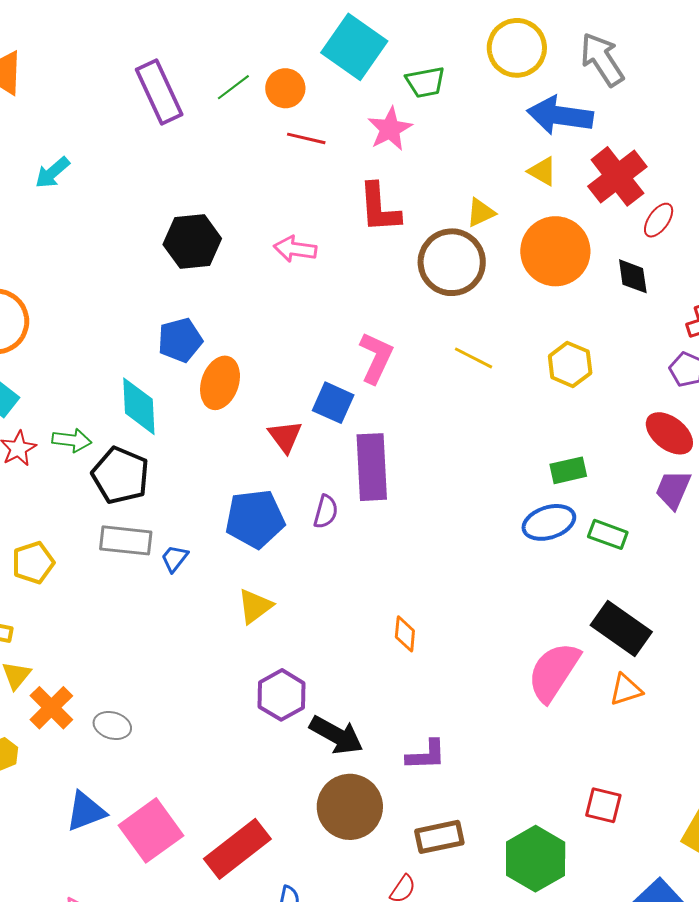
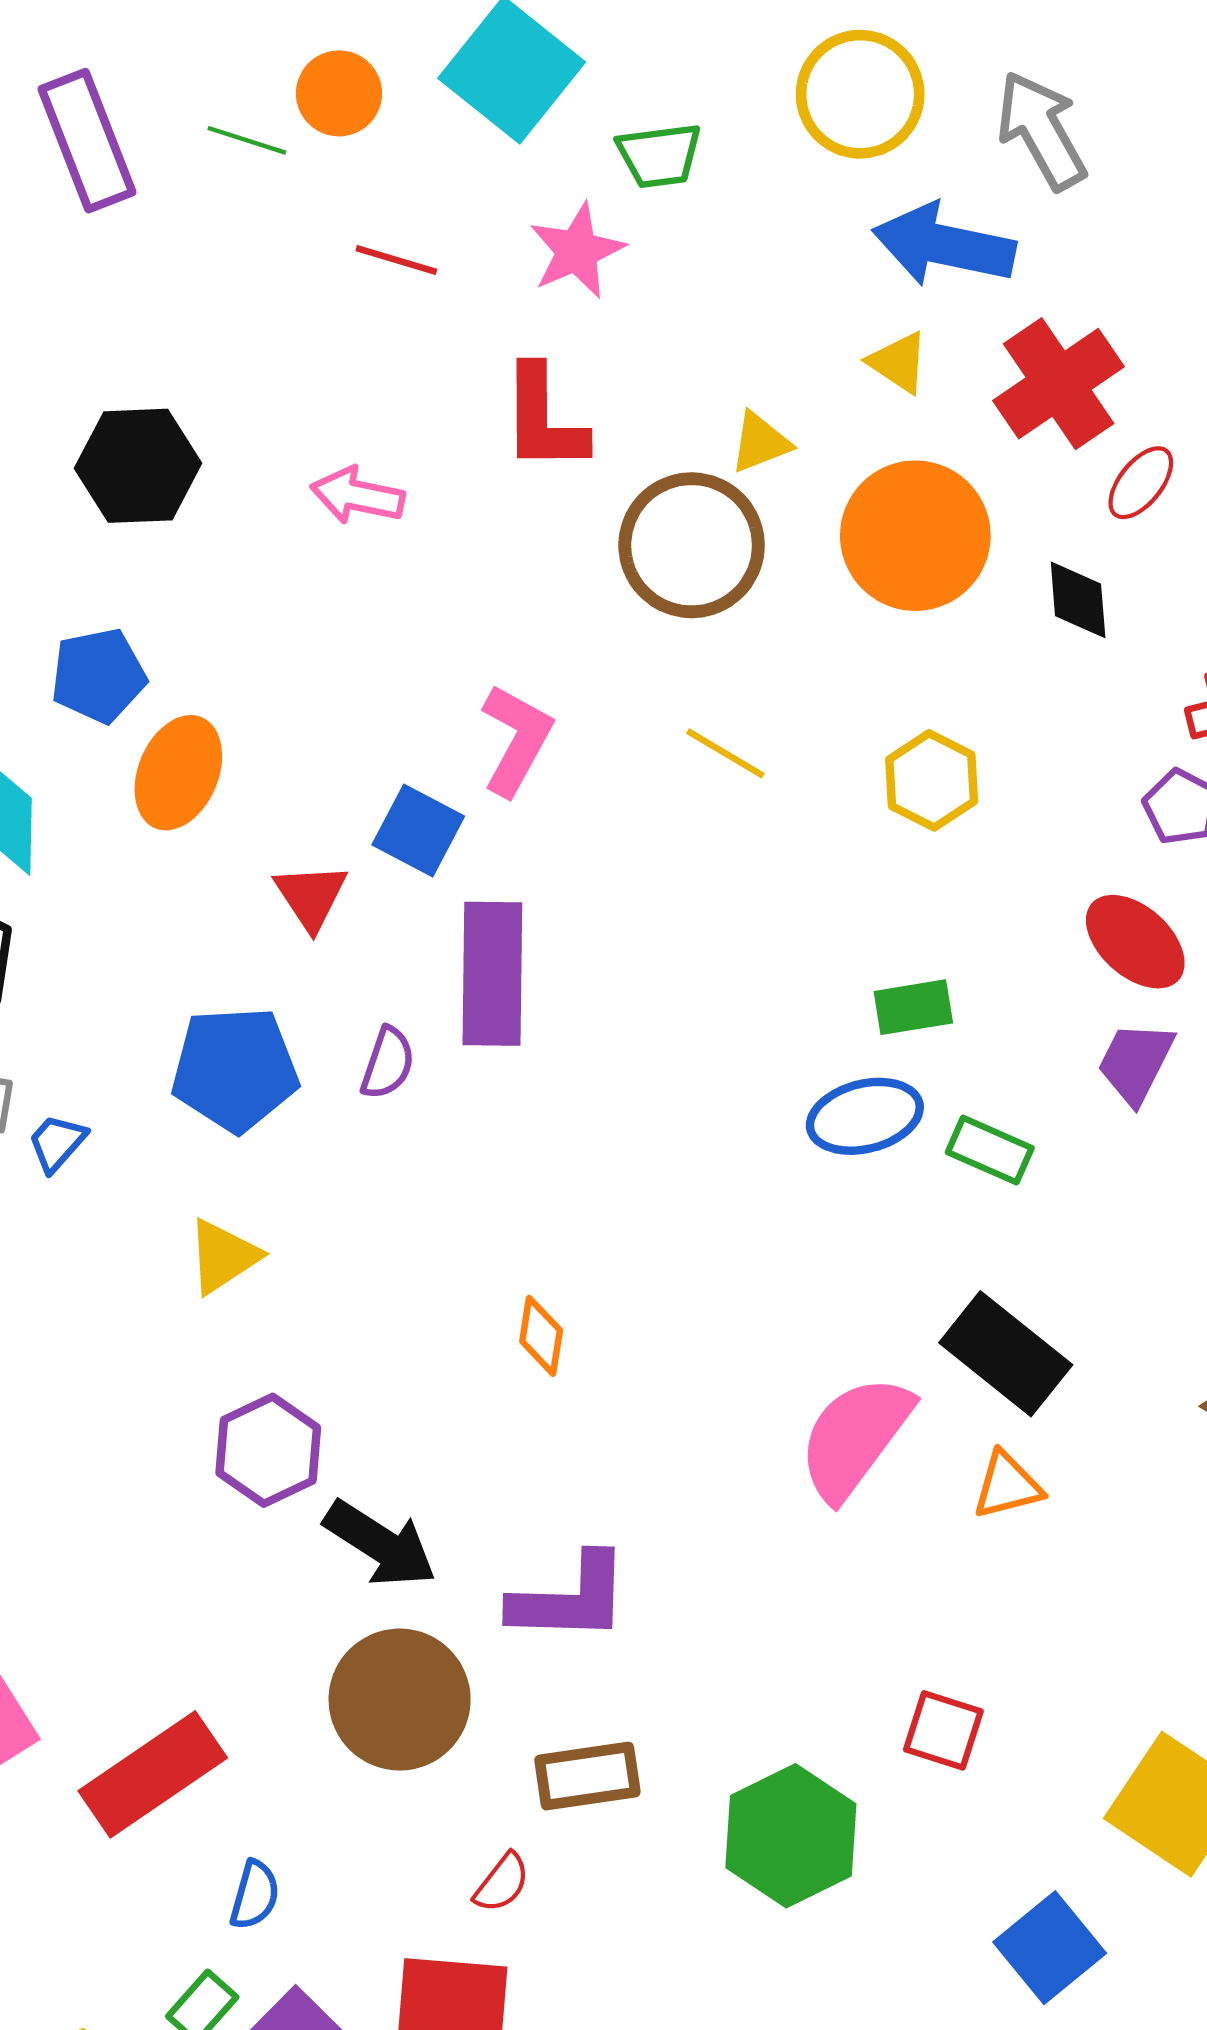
green line: (233, 87) -> (247, 140), turned 51
orange circle: (285, 88) -> (339, 93), moved
purple L-shape: (426, 755) -> (570, 1599), size x1.4

